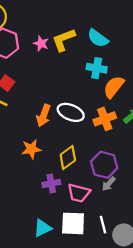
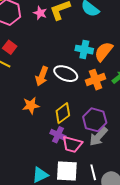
cyan cross: (97, 68) -> (84, 50), moved
purple cross: (51, 183) -> (58, 135), moved, turned 35
gray arrow: (109, 184) -> (98, 137), size x1.5

